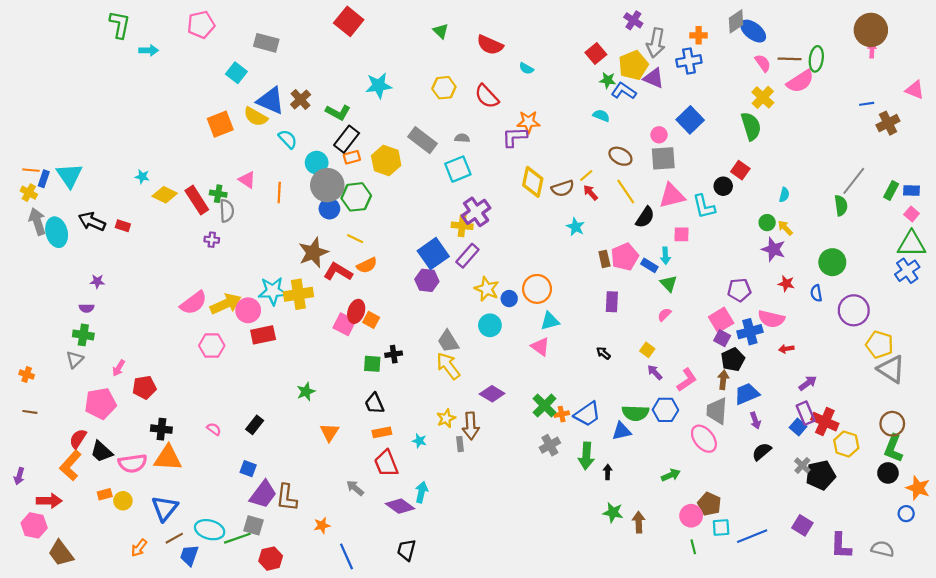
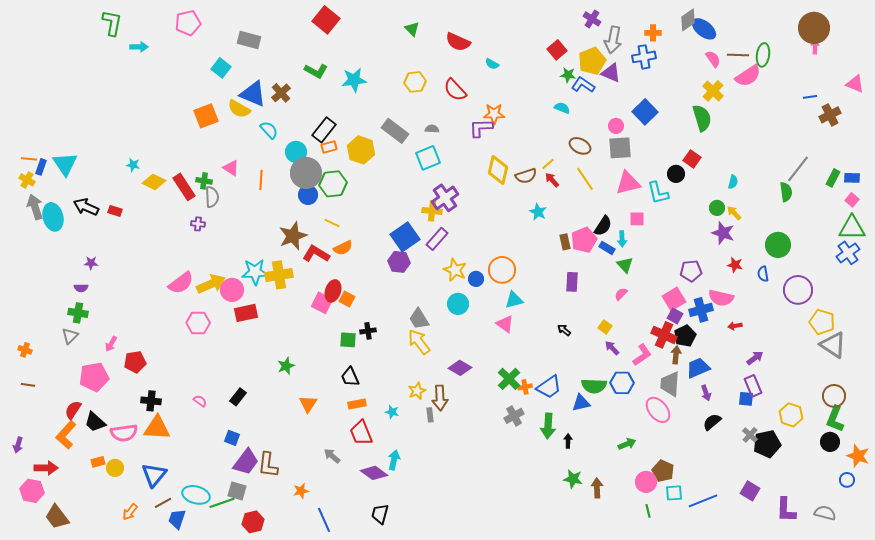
green L-shape: (338, 112) -> (316, 71), moved
black semicircle: (645, 217) -> (603, 226), moved
red cross: (825, 422) -> (664, 335), moved
blue square: (798, 427) -> (746, 399), turned -35

